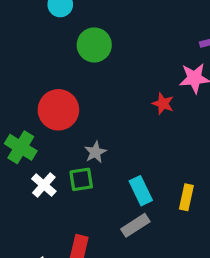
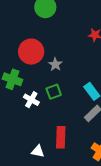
gray star: (95, 152) -> (55, 64), moved

